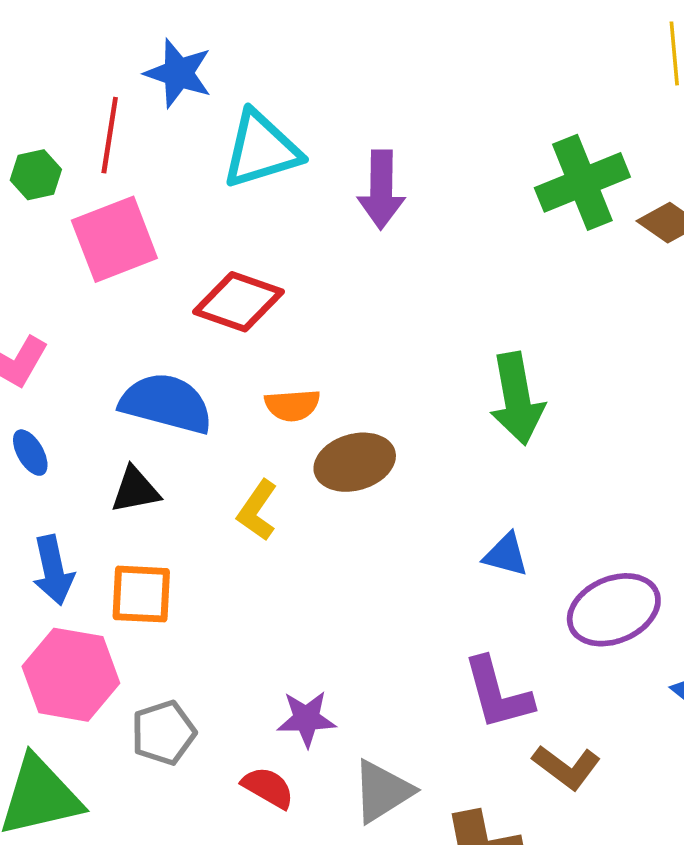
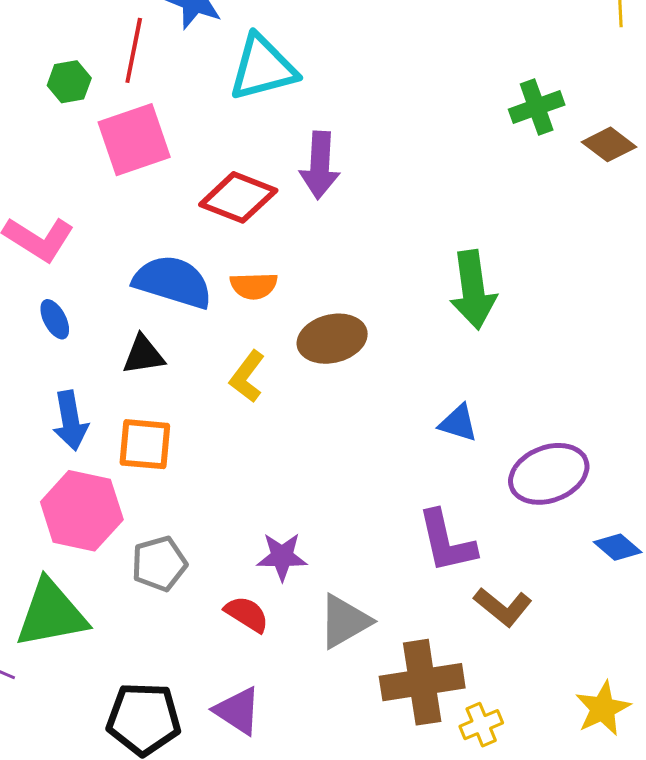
green cross: (582, 182) -> (537, 107), size x0.7
purple arrow: (381, 190) -> (320, 165), moved
orange semicircle: (292, 405) -> (254, 286), moved

